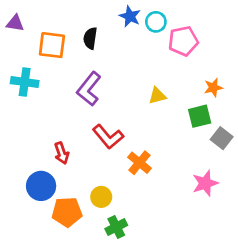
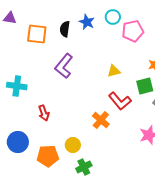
blue star: (130, 16) -> (87, 22), moved
cyan cross: (25, 82) -> (17, 86), moved
red L-shape: (108, 137) -> (120, 101), moved
blue circle: (41, 186) -> (18, 142), moved

